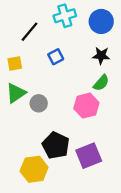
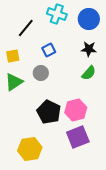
cyan cross: (65, 16) -> (57, 14), turned 36
gray circle: (39, 103) -> (41, 73), moved
pink hexagon: (86, 106) -> (76, 110), moved
black pentagon: (56, 145) -> (49, 112), moved

